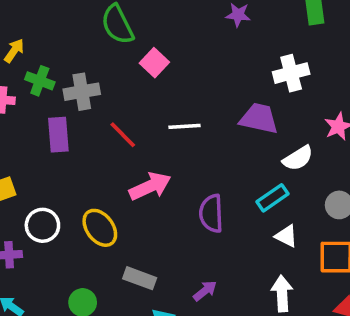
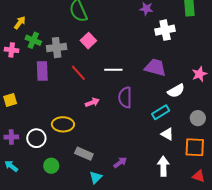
pink square: (154, 63) -> (88, 41), moved
white cross: (291, 73) -> (165, 30), moved
pink arrow: (150, 186) -> (92, 102), size x0.6
purple semicircle: (211, 213) -> (125, 97), moved
white circle: (42, 225) -> (36, 138), moved
yellow ellipse: (100, 228) -> (63, 124), turned -55

